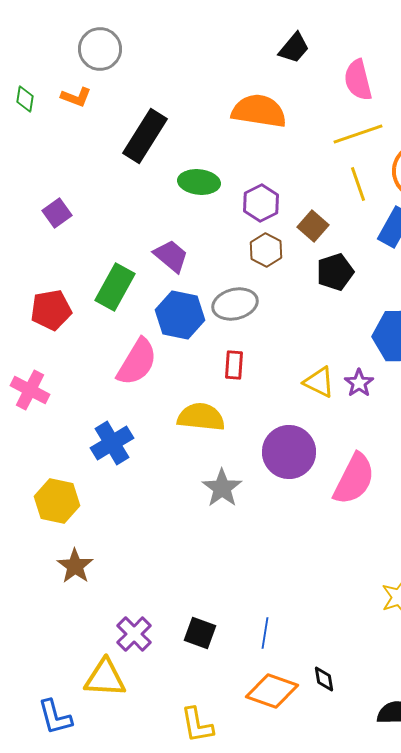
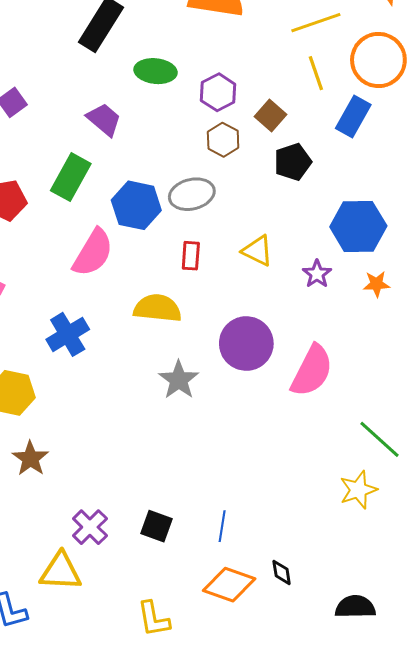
purple trapezoid: (171, 256) -> (104, 120), moved
yellow triangle: (319, 382) -> (257, 251), moved

